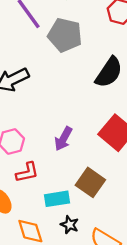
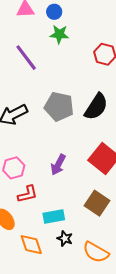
gray pentagon: (65, 35) -> (59, 107), moved
brown square: (90, 182) -> (97, 203), moved

